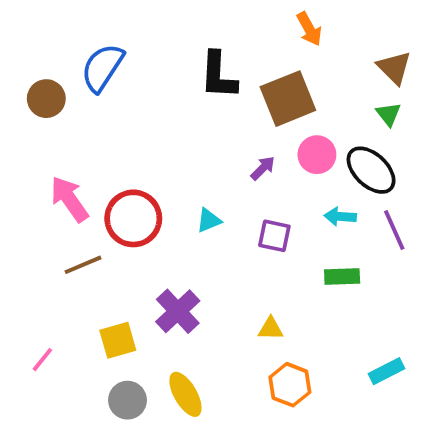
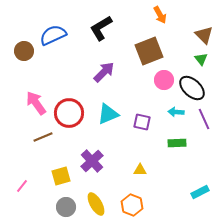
blue semicircle: (102, 68) -> (53, 35), turned 32
black L-shape: (218, 75) -> (101, 28), moved, turned 56
purple arrow: (263, 168) -> (104, 72), moved, size x1.6
cyan triangle: (209, 220) -> (108, 114), size x1.6
orange hexagon: (290, 385) -> (132, 205), moved

